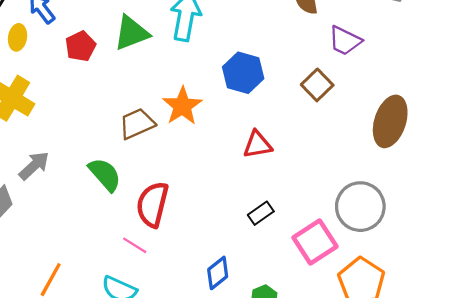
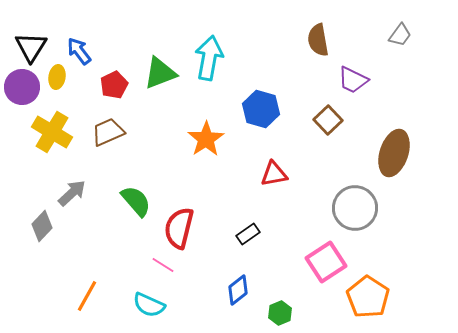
brown trapezoid: (137, 124) -> (108, 132), moved
gray circle: (360, 207) -> (355, 208), moved
black rectangle: (261, 213) -> (248, 234), moved

